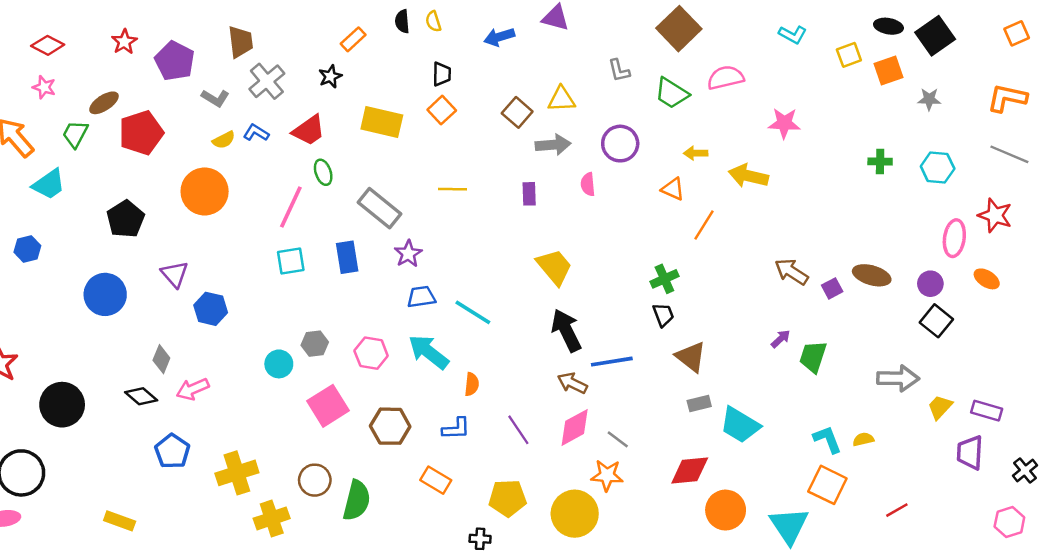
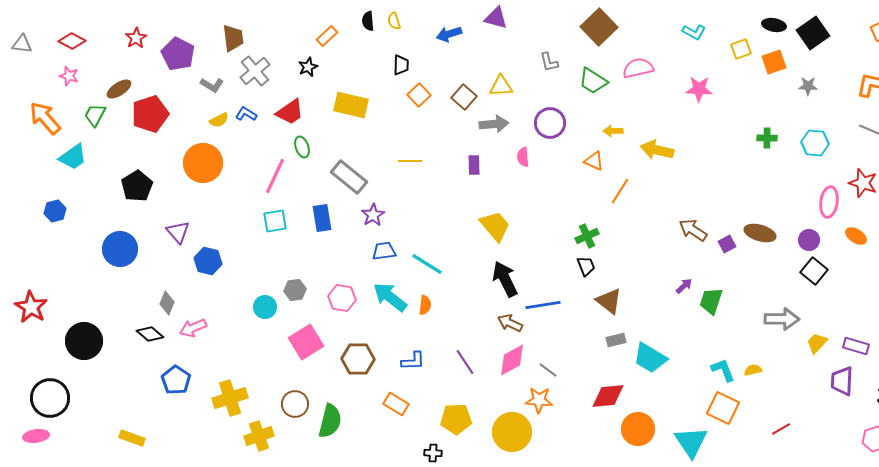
orange square: (442, 110) -> (419, 95), moved
pink star: (784, 123) -> (699, 89), moved
orange semicircle: (472, 384) -> (425, 305), moved

